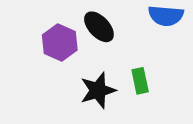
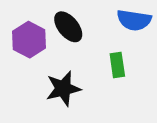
green rectangle: (140, 81) -> (117, 65), moved

